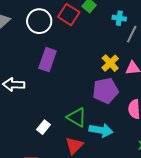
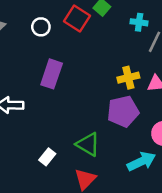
white circle: (39, 21) -> (41, 27), size x0.6
yellow cross: (110, 63) -> (128, 78), turned 30
cyan arrow: (101, 130) -> (141, 161), moved, turned -35

